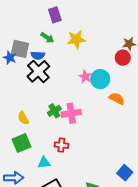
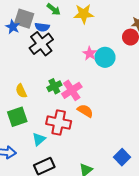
orange semicircle: (117, 98) -> (85, 111), moved
pink cross: (71, 113) -> (72, 90), turned -30
red cross: (61, 145) -> (59, 123), size x1.6
cyan triangle: (44, 163) -> (39, 139), turned -40

